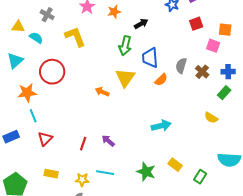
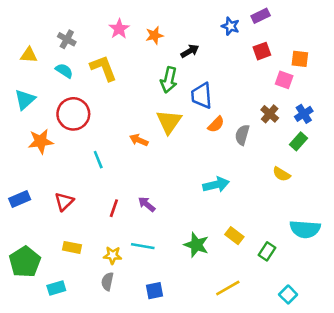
cyan semicircle: (36, 38) -> (64, 71), moved
gray semicircle: (181, 66) -> (242, 135), moved
blue cross: (228, 72) -> (304, 114), turned -32
cyan line: (33, 116) -> (98, 160), moved

